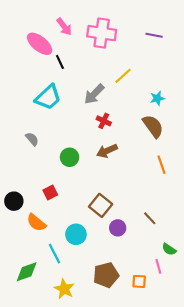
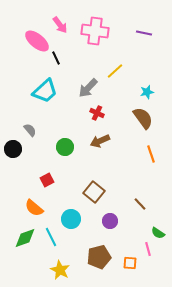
black circle: (14, 201) -> (13, 149), moved
purple circle: (118, 228) -> (110, 221), moved
green diamond: (27, 272) -> (25, 238), moved

